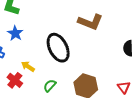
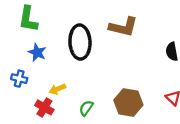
black ellipse: (58, 48) -> (80, 42), moved, turned 32
yellow arrow: (28, 66) -> (57, 89), turned -48

